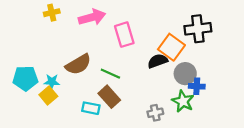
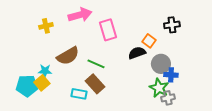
yellow cross: (52, 13) -> (46, 26), moved
black cross: (198, 29) -> (172, 25), size x0.7
orange square: (171, 47) -> (149, 41), size x0.6
cyan pentagon: (25, 78) -> (27, 86), moved
gray cross: (155, 113) -> (168, 98), moved

